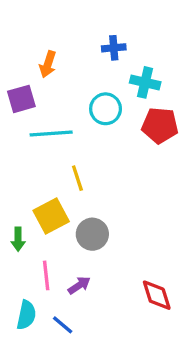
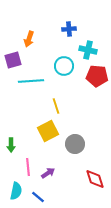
yellow line: (77, 178) -> (56, 106), moved
yellow square: (51, 216) -> (48, 131), moved
gray circle: (92, 234) -> (75, 144), moved

